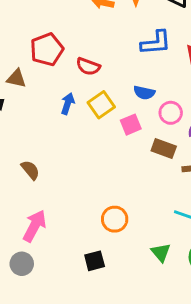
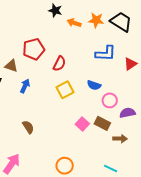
red semicircle: (88, 66) -> (59, 64), turned -91
blue arrow: (68, 104) -> (25, 86), moved
pink square: (131, 125) -> (82, 124), moved, turned -32
brown semicircle: (30, 170) -> (28, 127), moved

